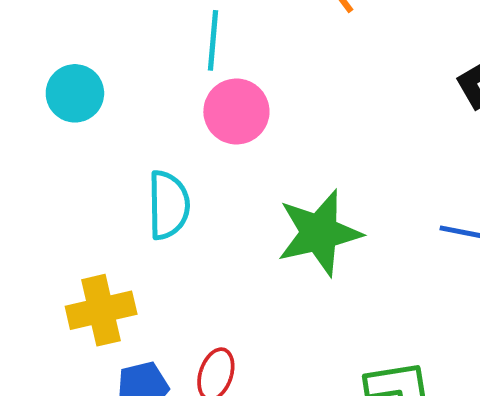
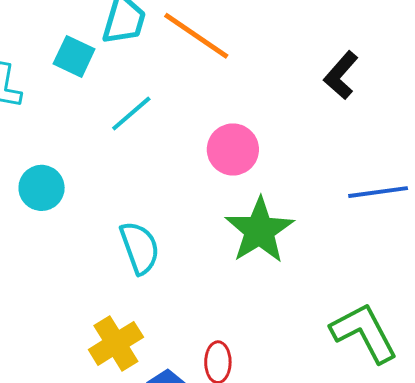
cyan line: (213, 40) -> (131, 113), turned 63
pink circle: (236, 111) -> (233, 149), moved

